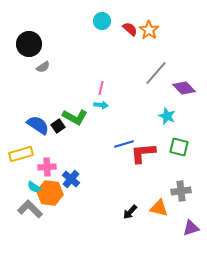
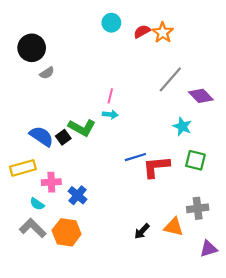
red semicircle: (130, 29) -> (142, 31), turned -70
orange hexagon: (50, 193) -> (67, 232), moved

